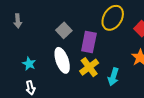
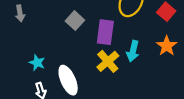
white ellipse: (62, 60) -> (68, 80), moved
cyan arrow: (113, 77) -> (133, 51), moved

